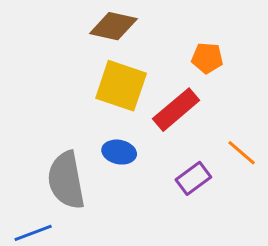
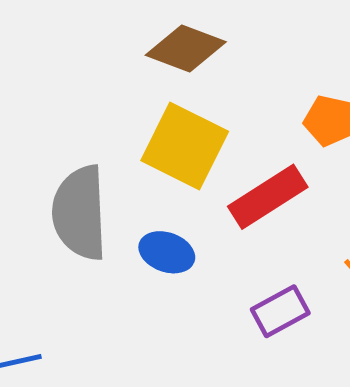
gray semicircle: (66, 180) -> (80, 213), moved

